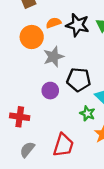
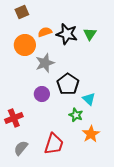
black pentagon: (79, 80) -> (68, 84), turned 30
red cross: (20, 117) -> (14, 118), turned -30

